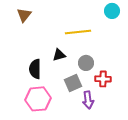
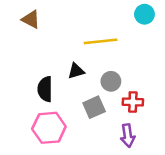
brown triangle: (24, 15) -> (31, 19), turned -42
purple arrow: (88, 100) -> (128, 136), moved

